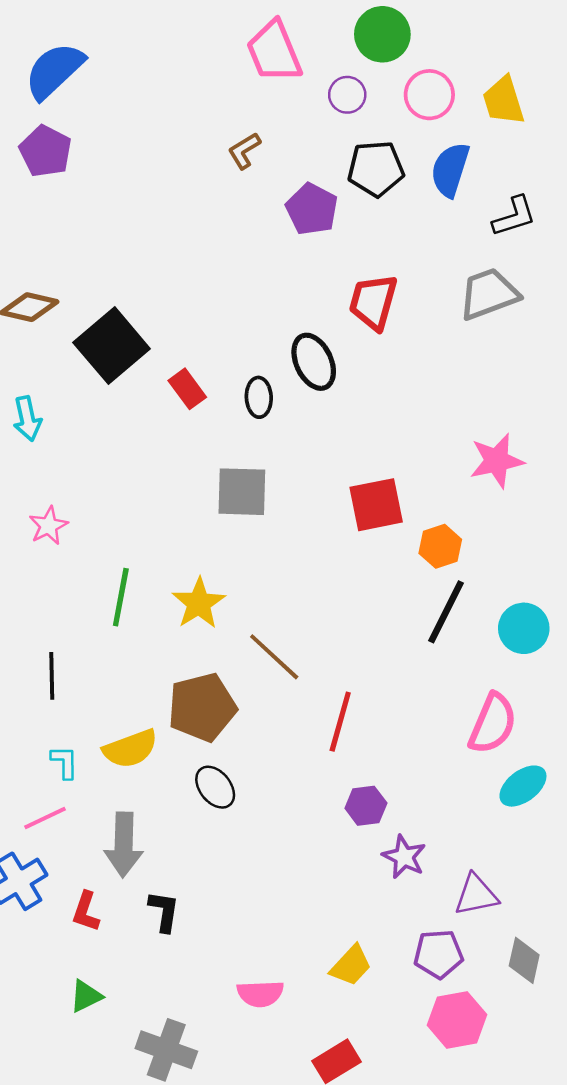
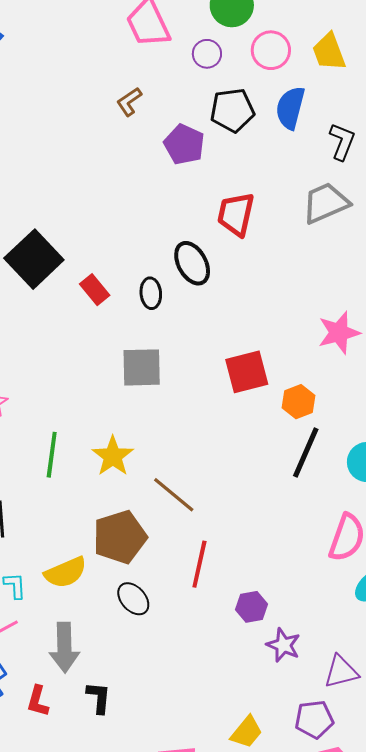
black L-shape: (514, 216) -> (342, 142), turned -48
red line: (340, 722) -> (199, 564), moved

